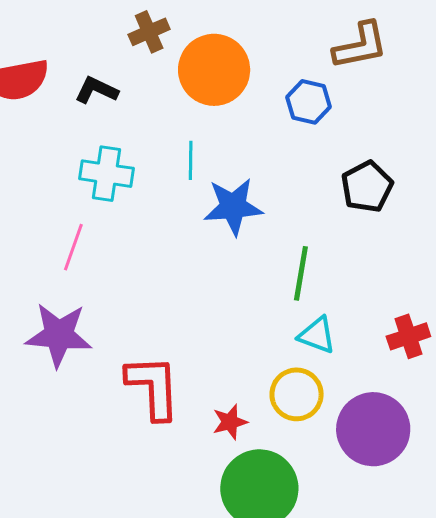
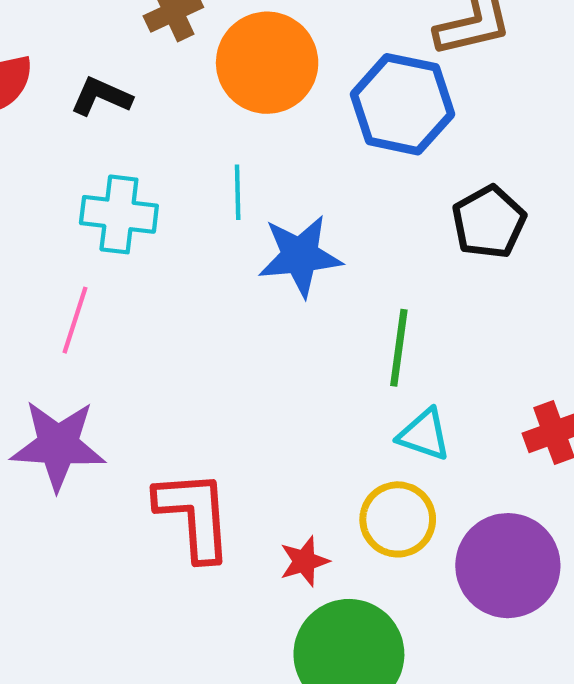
blue hexagon: (309, 102) -> (402, 104), size x1.6

